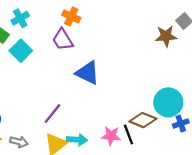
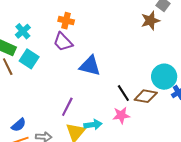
black line: (128, 134) -> (123, 93), moved

